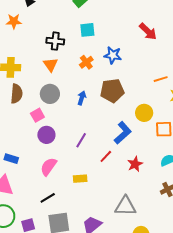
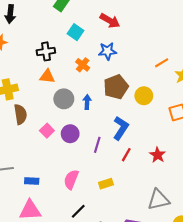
cyan square: (87, 30) -> (75, 32), turned -35
red arrow: (148, 31) -> (110, 21), moved
orange triangle: (51, 65) -> (47, 76), turned -35
gray circle: (50, 94) -> (64, 99), moved
yellow circle: (144, 113) -> (144, 96), moved
blue L-shape: (123, 133) -> (121, 128), moved
purple circle: (46, 135) -> (70, 134), moved

